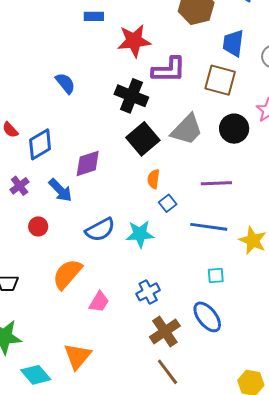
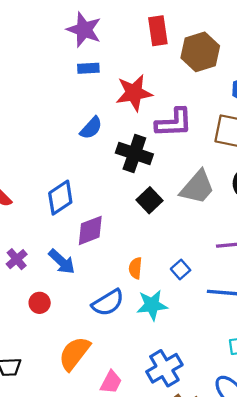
blue semicircle: (65, 83) -> (91, 128), moved, turned 85
black square: (143, 139) -> (150, 200), size x0.7
blue diamond: (40, 144) -> (60, 198), moved
orange semicircle: (154, 179) -> (135, 268), moved
blue cross: (148, 292) -> (164, 368), size x1.4

